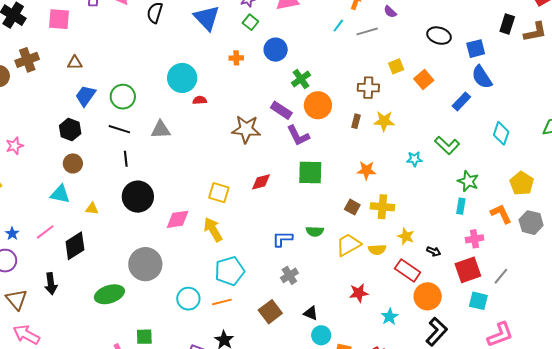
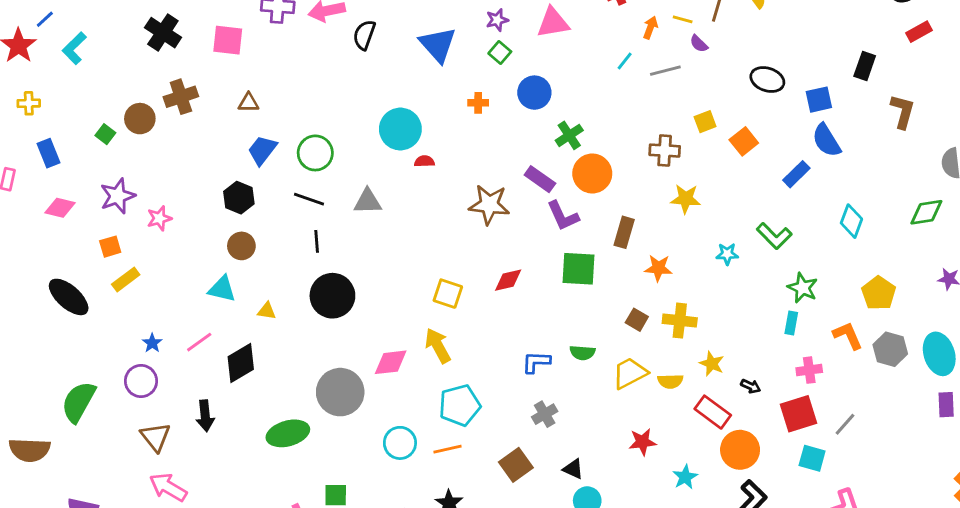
brown L-shape: (535, 32) -> (903, 111), moved, turned -65
brown rectangle: (356, 121) -> (624, 232), moved, size x1.5
pink diamond: (178, 219) -> (391, 362), moved

